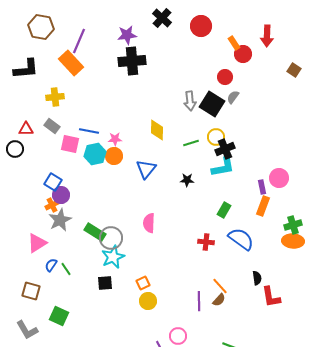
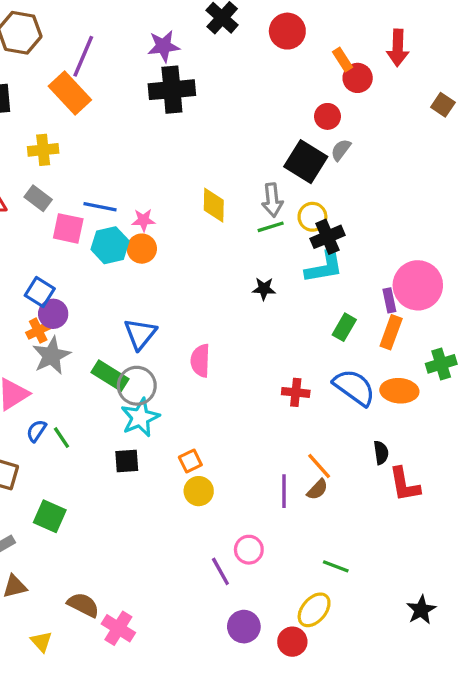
gray arrow: (190, 101) -> (272, 200), moved
blue triangle: (146, 169) -> (140, 334), moved
pink circle: (279, 178) -> (418, 285), size x1.5
green rectangle: (224, 210) -> (344, 327), moved
orange ellipse: (293, 241) -> (399, 391), moved

